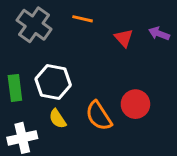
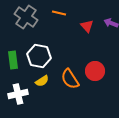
yellow semicircle: (58, 119) -> (42, 81), turned -88

